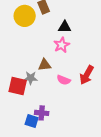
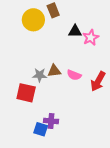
pink star: (62, 45) -> (91, 38), moved
gray star: (31, 78) -> (40, 75), moved
pink semicircle: (64, 80) -> (74, 75), moved

